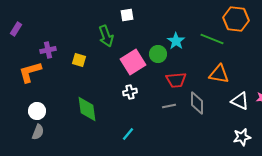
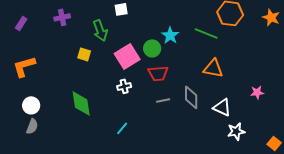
purple rectangle: (16, 29) -> (21, 23), moved
purple cross: (48, 50) -> (62, 17), moved
yellow square: (79, 60) -> (84, 54), moved
red trapezoid: (176, 80) -> (158, 73), moved
white triangle: (240, 101) -> (222, 107), moved

